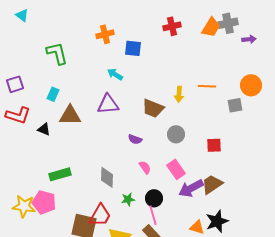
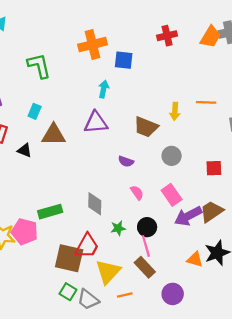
orange cross: (105, 34) -> (92, 45), size x1.4
cyan arrow: (115, 74) -> (104, 89), turned 70
green rectangle: (60, 174) -> (50, 212), moved

